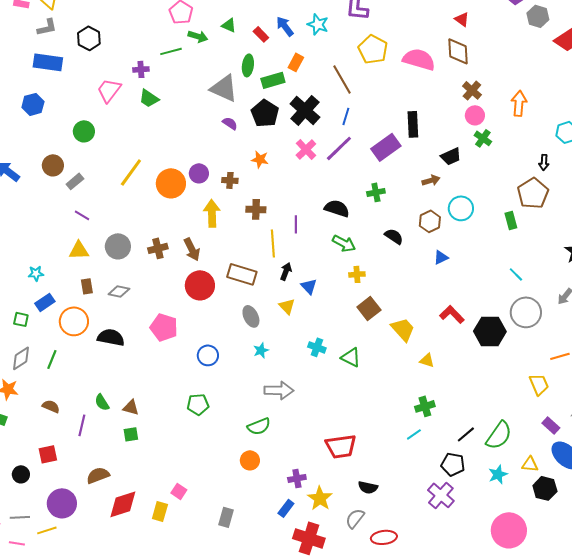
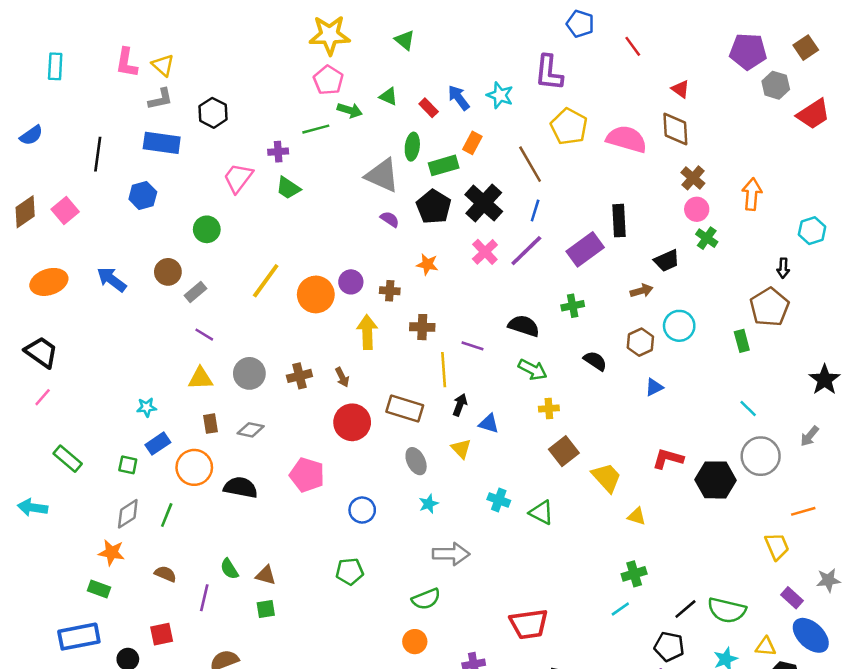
purple line: (296, 224) -> (472, 346), turned -72
brown arrow: (192, 249) -> (342, 377), size x0.7
blue triangle: (309, 286) -> (489, 424), turned -30
red L-shape: (452, 314) -> (668, 459), turned -30
green semicircle: (499, 435) -> (727, 610), turned 68

